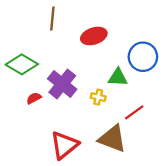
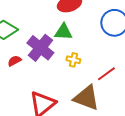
green triangle: (118, 77) -> (63, 32), moved

